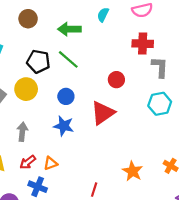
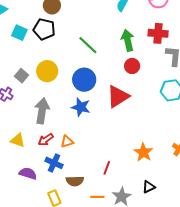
green arrow: (69, 29) -> (128, 40), moved, turned 75
black pentagon: (38, 61) -> (44, 29), moved
blue circle: (66, 96) -> (84, 80), size x1.5
gray arrow: (22, 132) -> (42, 111), size x1.4

